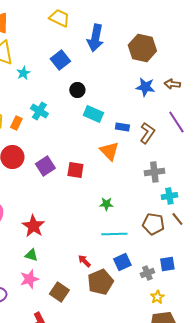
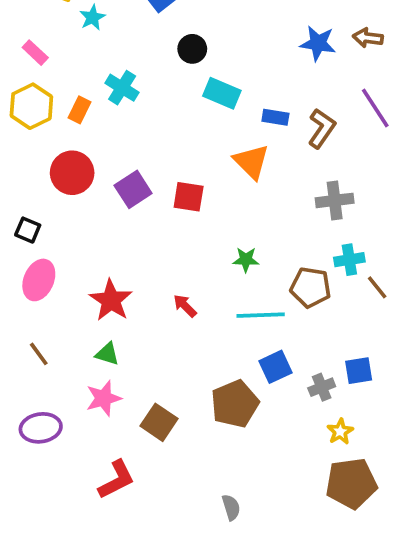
cyan cross: (169, 196) -> (349, 260), moved
brown pentagon: (153, 224) -> (311, 287), moved
red arrow: (84, 261) -> (185, 306), moved

